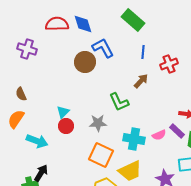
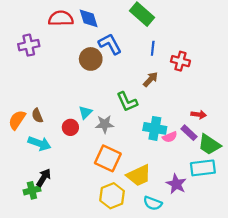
purple cross: (27, 49) -> (29, 45), turned -30
red cross: (169, 64) -> (180, 61), turned 36
brown semicircle: (21, 94) -> (37, 116), moved
cyan triangle: (63, 112) -> (85, 112), moved
cyan cross: (134, 139) -> (155, 128), moved

